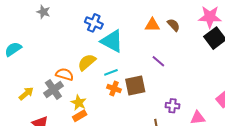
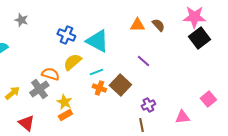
gray star: (43, 12) -> (21, 20), moved
blue cross: (94, 23) -> (66, 35), moved
brown square: (135, 85) -> (120, 85), turned -35
purple cross: (173, 106) -> (148, 105), moved, turned -32

